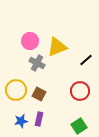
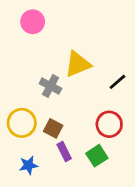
pink circle: (30, 41) -> (33, 22), moved
purple rectangle: (39, 119) -> (64, 152), moved, turned -40
green square: (79, 126) -> (97, 156), moved

